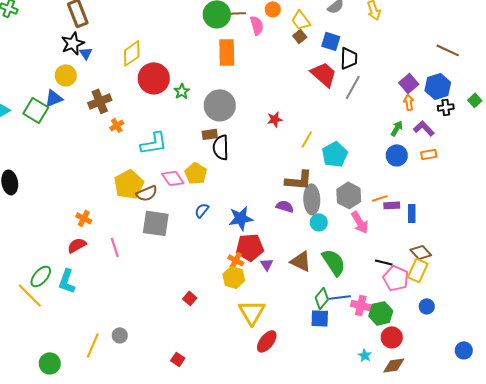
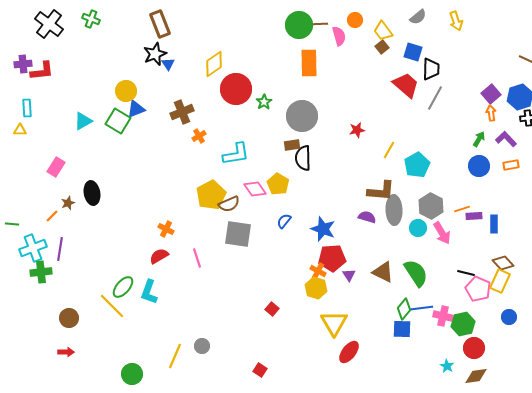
yellow circle: (66, 75) -> (126, 91), moved
blue star: (241, 218) -> (323, 229), turned 30
cyan circle: (319, 222) -> (418, 228), moved

